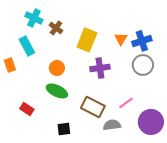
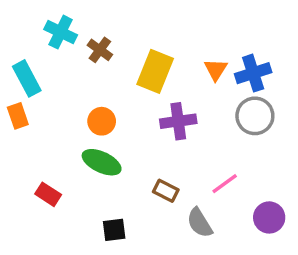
cyan rectangle: (27, 46) -> (27, 78), moved
brown rectangle: (93, 107) -> (166, 191), size x0.6
purple circle: (151, 122) -> (269, 217), size x0.7
gray semicircle: (112, 125) -> (200, 223), turned -114

